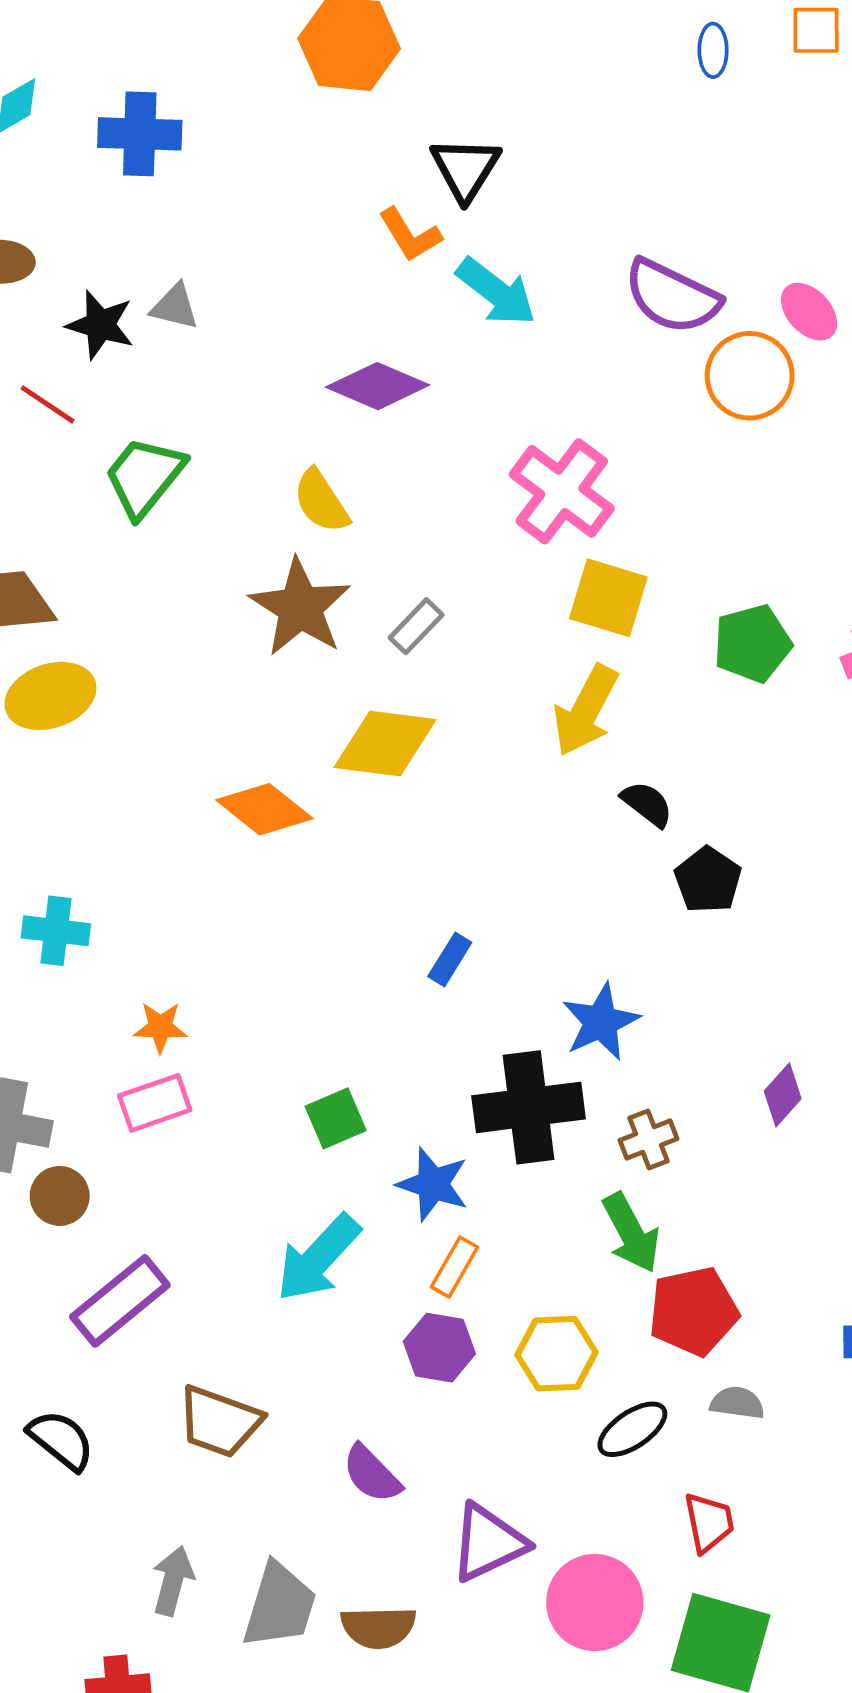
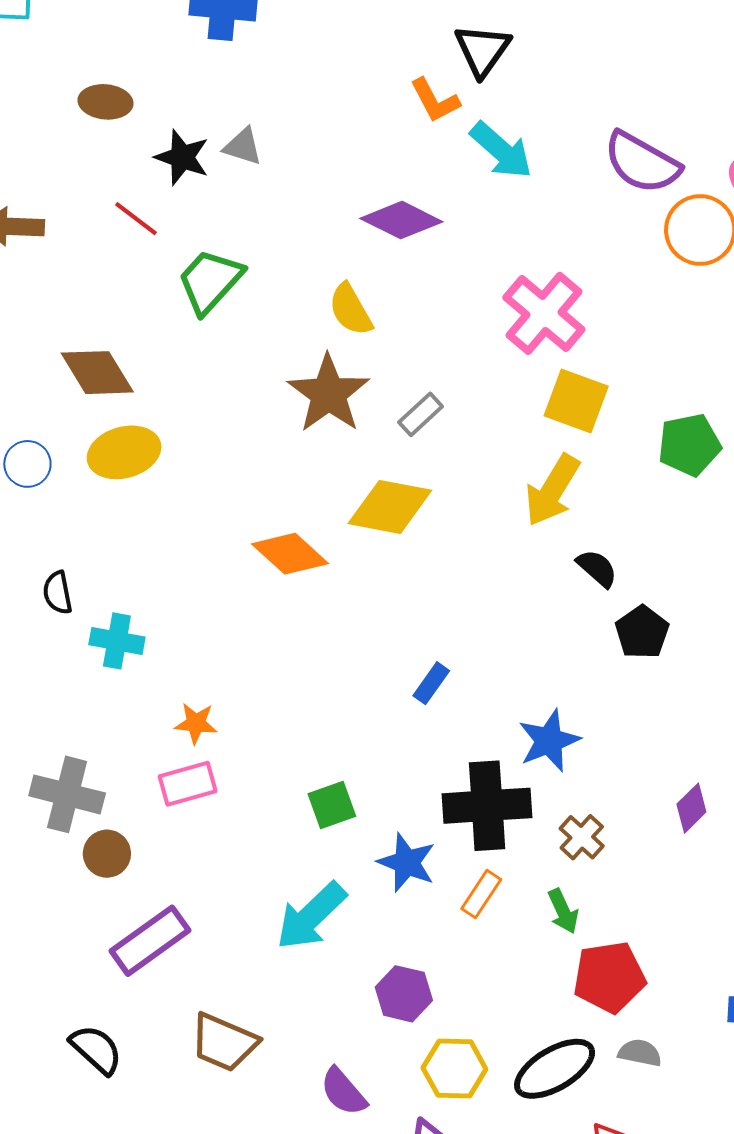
brown cross: (648, 1139) -> (582, 837), turned -30
green arrow: (631, 1233) -> (563, 911), size x0.7
orange rectangle: (454, 1267) -> (481, 894), moved
yellow hexagon: (557, 1354) -> (454, 1069), moved
black ellipse: (632, 1429) -> (555, 1069), size x1.4

